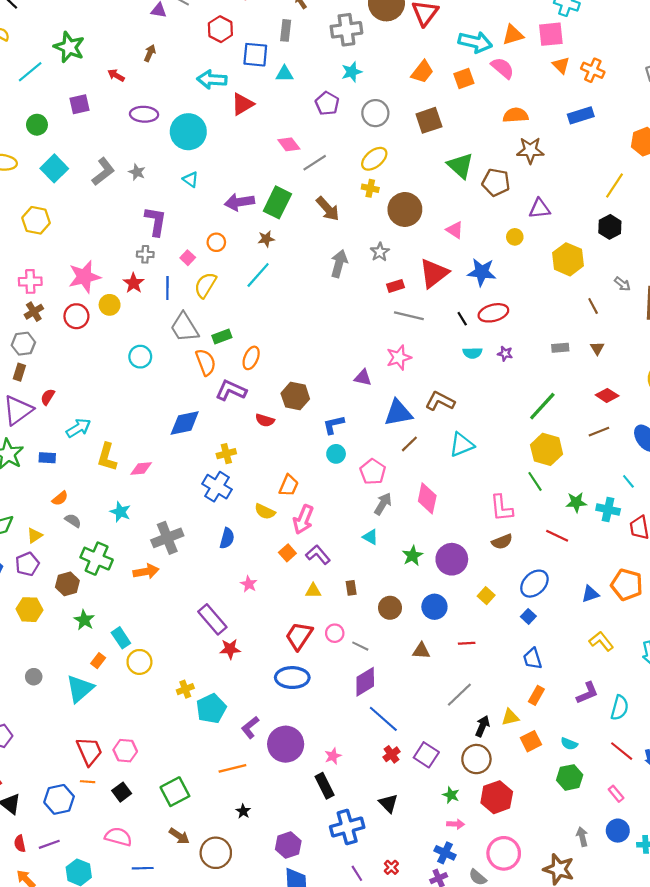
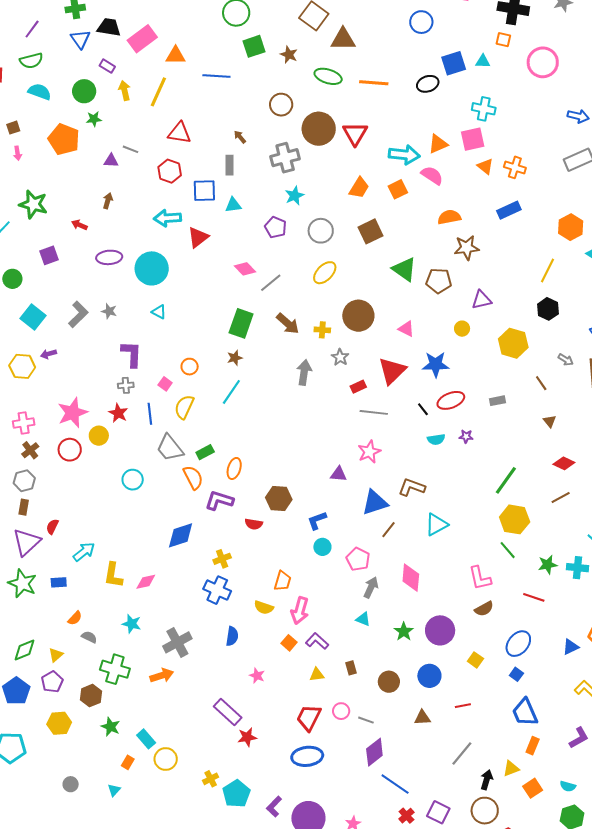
yellow cross: (370, 188) -> (322, 330), moved
purple arrow: (239, 202) -> (48, 354), moved, size x0.6
gray rectangle: (560, 348) -> (498, 401), moved
blue trapezoid: (533, 659) -> (525, 712), size x1.4
cyan triangle: (80, 689) -> (114, 790), size x0.5

